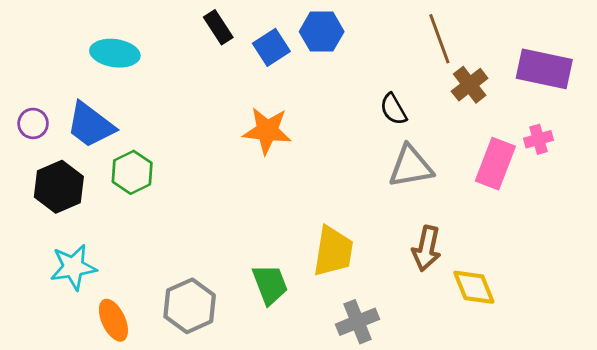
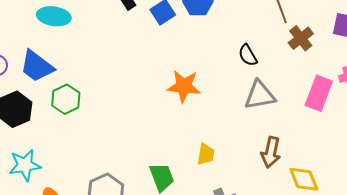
orange star: (267, 131) -> (184, 86), moved
yellow trapezoid: (333, 251) -> (206, 154), size x0.6

